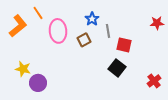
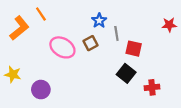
pink ellipse: (58, 31) -> (62, 47), moved, turned -55
yellow star: (23, 69) -> (13, 74), moved
red cross: (154, 81) -> (152, 87), moved, turned 32

